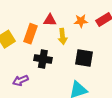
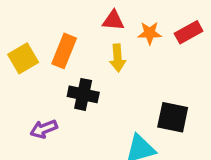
red triangle: (50, 20) -> (113, 21), moved
black square: (84, 58) -> (173, 117), moved

